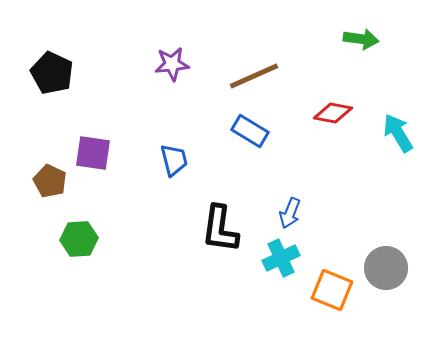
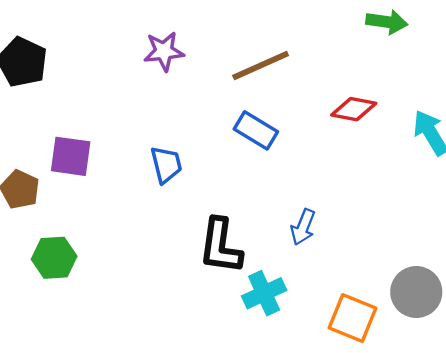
cyan cross: (281, 258) -> (264, 293), moved

